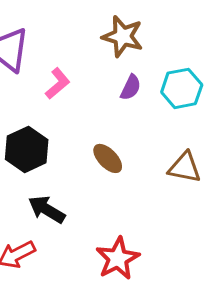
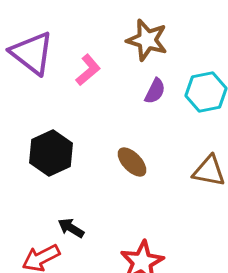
pink L-shape: (58, 83) -> (88, 70), moved
black arrow: (47, 209) -> (71, 228), moved, size x0.7

